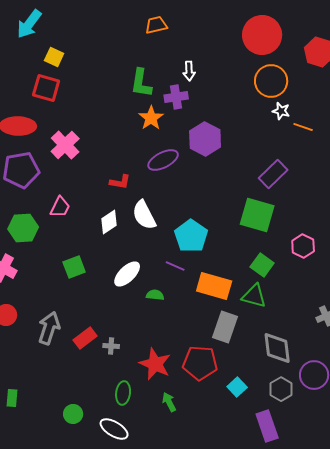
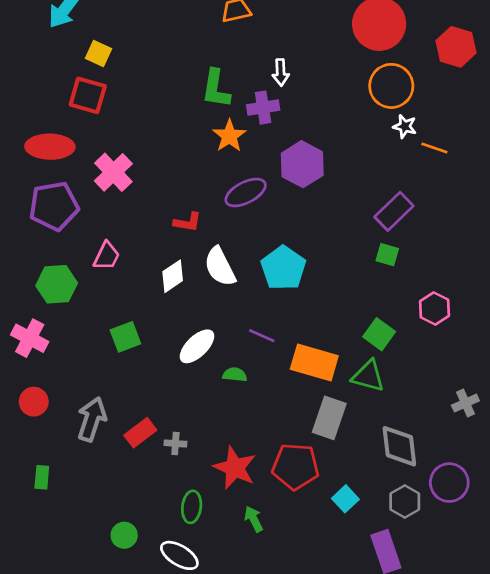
green square: (257, 215) -> (387, 255), moved, size x0.5
cyan pentagon: (191, 236) -> (283, 268), moved
green rectangle: (12, 398) -> (42, 477), moved

